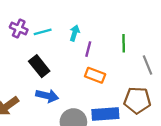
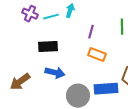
cyan arrow: (75, 33) -> (70, 11), moved
black rectangle: (39, 66) -> (48, 47), turned -54

